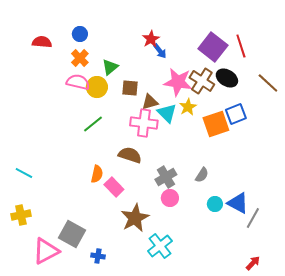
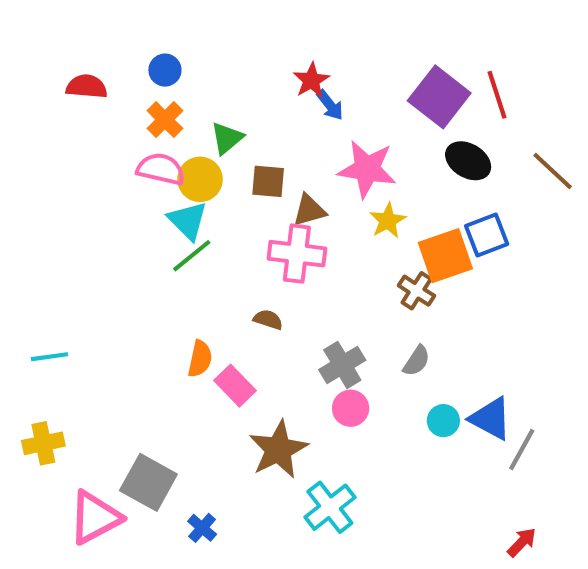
brown cross: (202, 81) -> (417, 291), moved, size x0.7
cyan triangle: (167, 113) -> (188, 221), moved
brown semicircle: (130, 155) -> (268, 320), size x0.6
cyan line: (24, 173) -> (49, 357), turned -36
blue cross: (98, 256) -> (202, 528), turned 32

